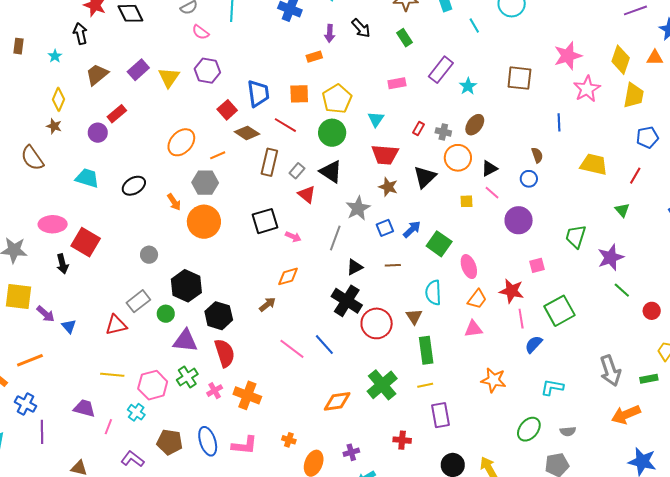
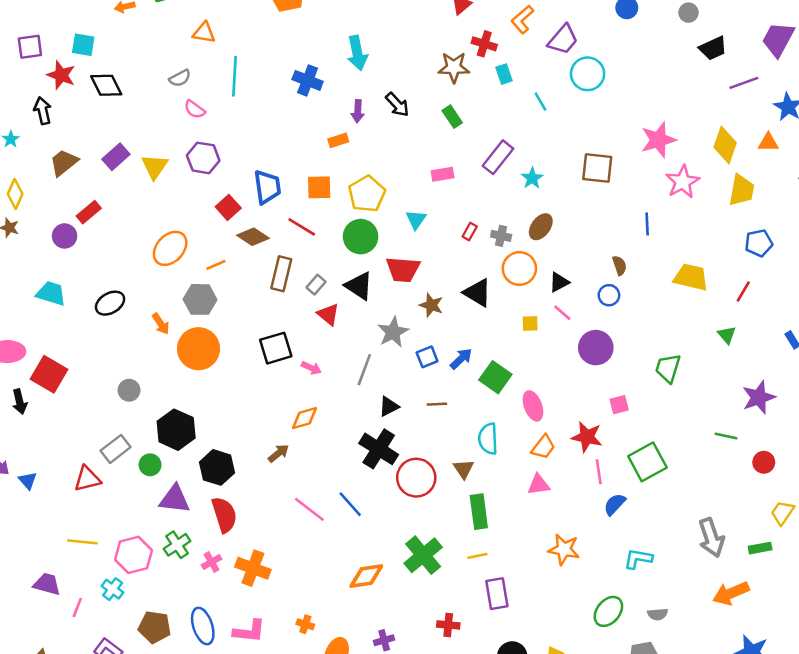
red trapezoid: (385, 155) -> (403, 269), moved
black triangle: (425, 177) -> (478, 293), turned -45
purple star: (611, 257) -> (759, 397), moved
green line: (622, 290) -> (726, 436), turned -30

